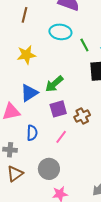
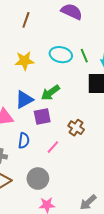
cyan ellipse: (60, 32) -> (61, 55), moved
purple square: (58, 109) -> (42, 116), moved
brown cross: (82, 116) -> (76, 128), turned -35

